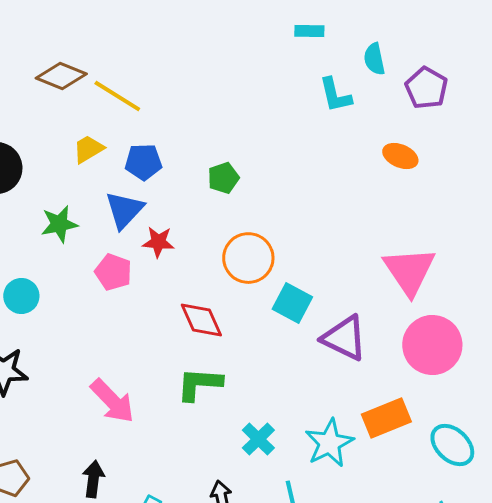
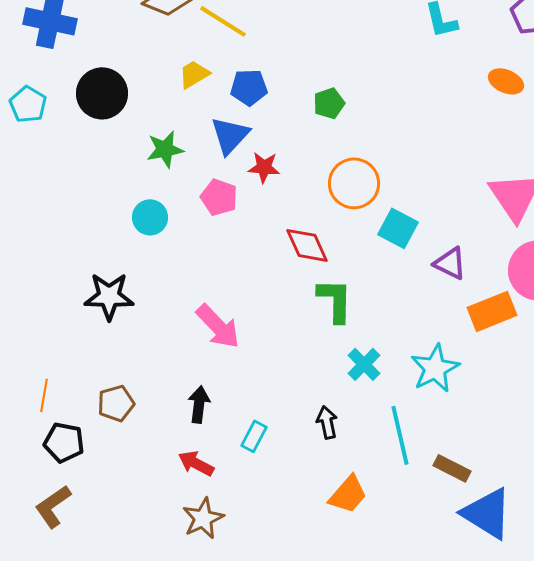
cyan circle: (21, 296) -> (150, 217), moved
purple triangle: (344, 338) -> (450, 263), size x0.7
green L-shape: (199, 384) -> (335, 300), moved, turned 87
orange rectangle: (386, 418) -> (492, 311), moved

